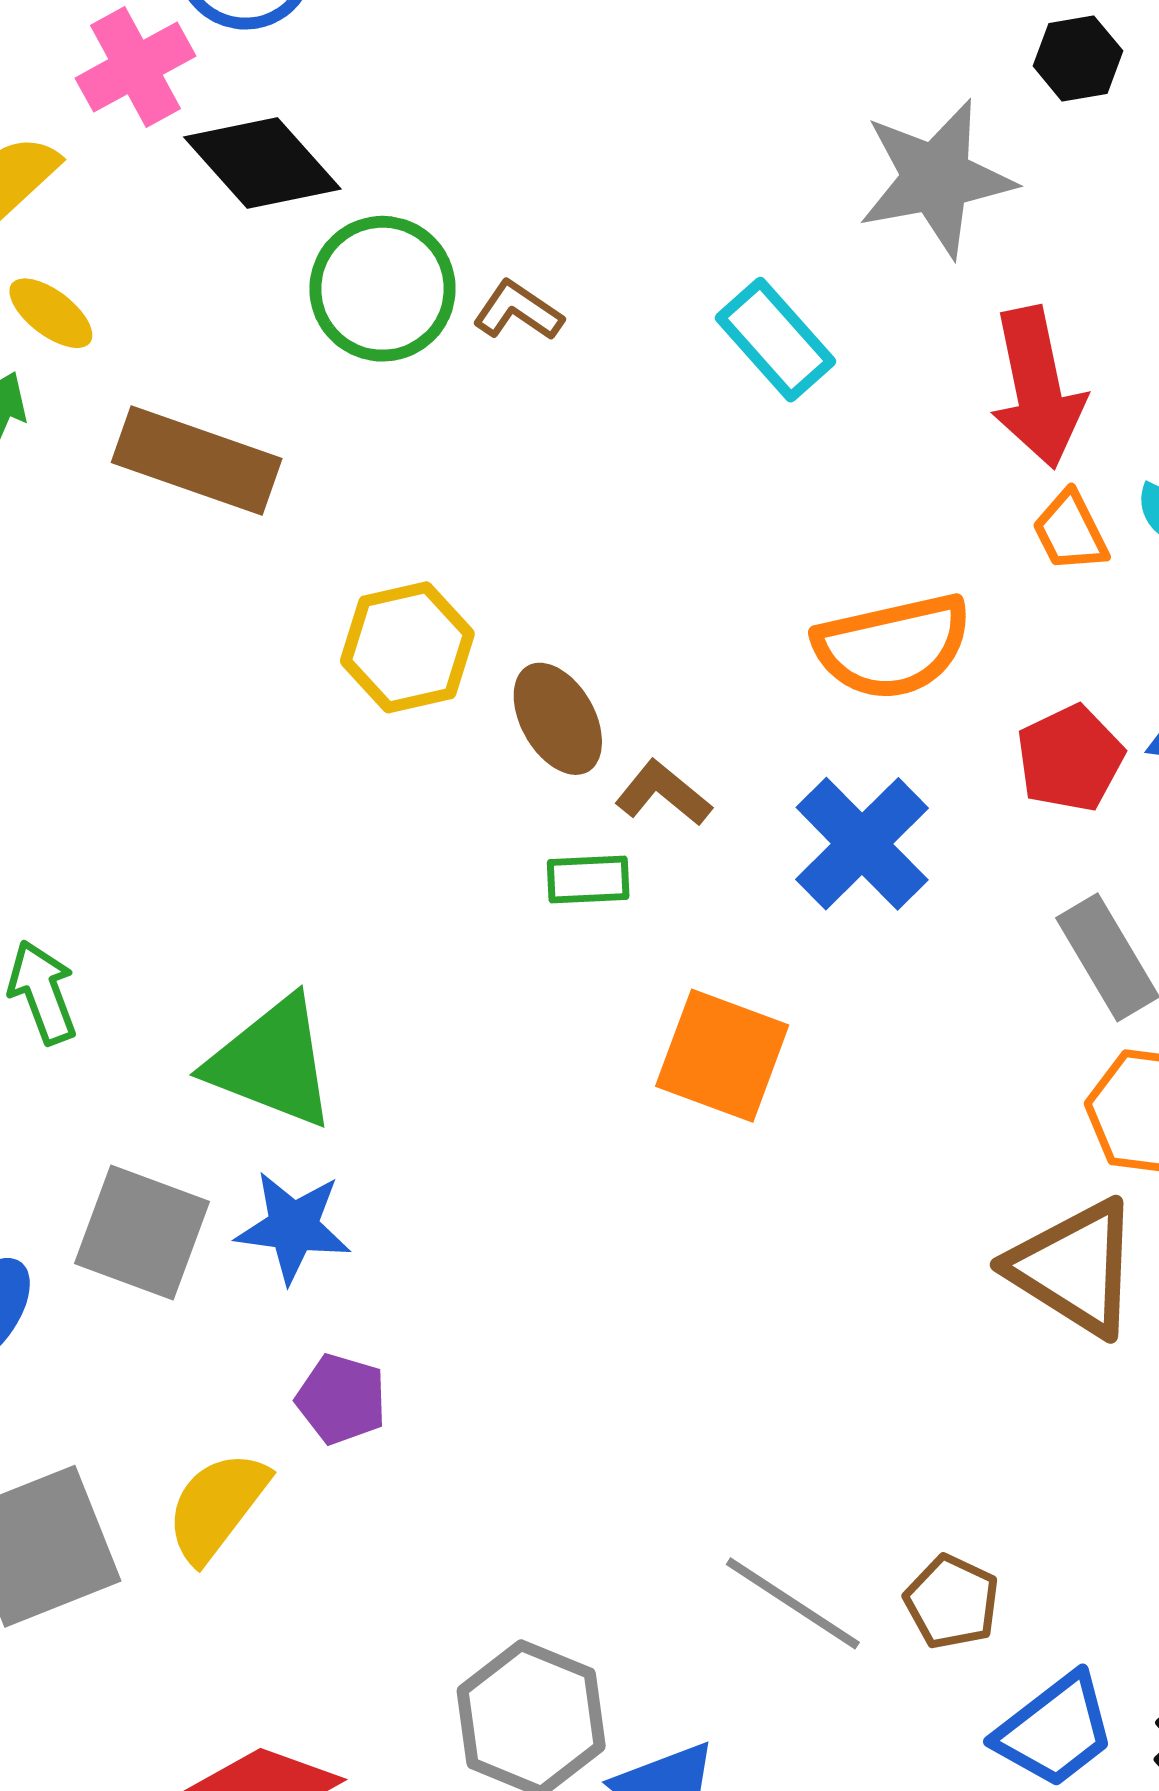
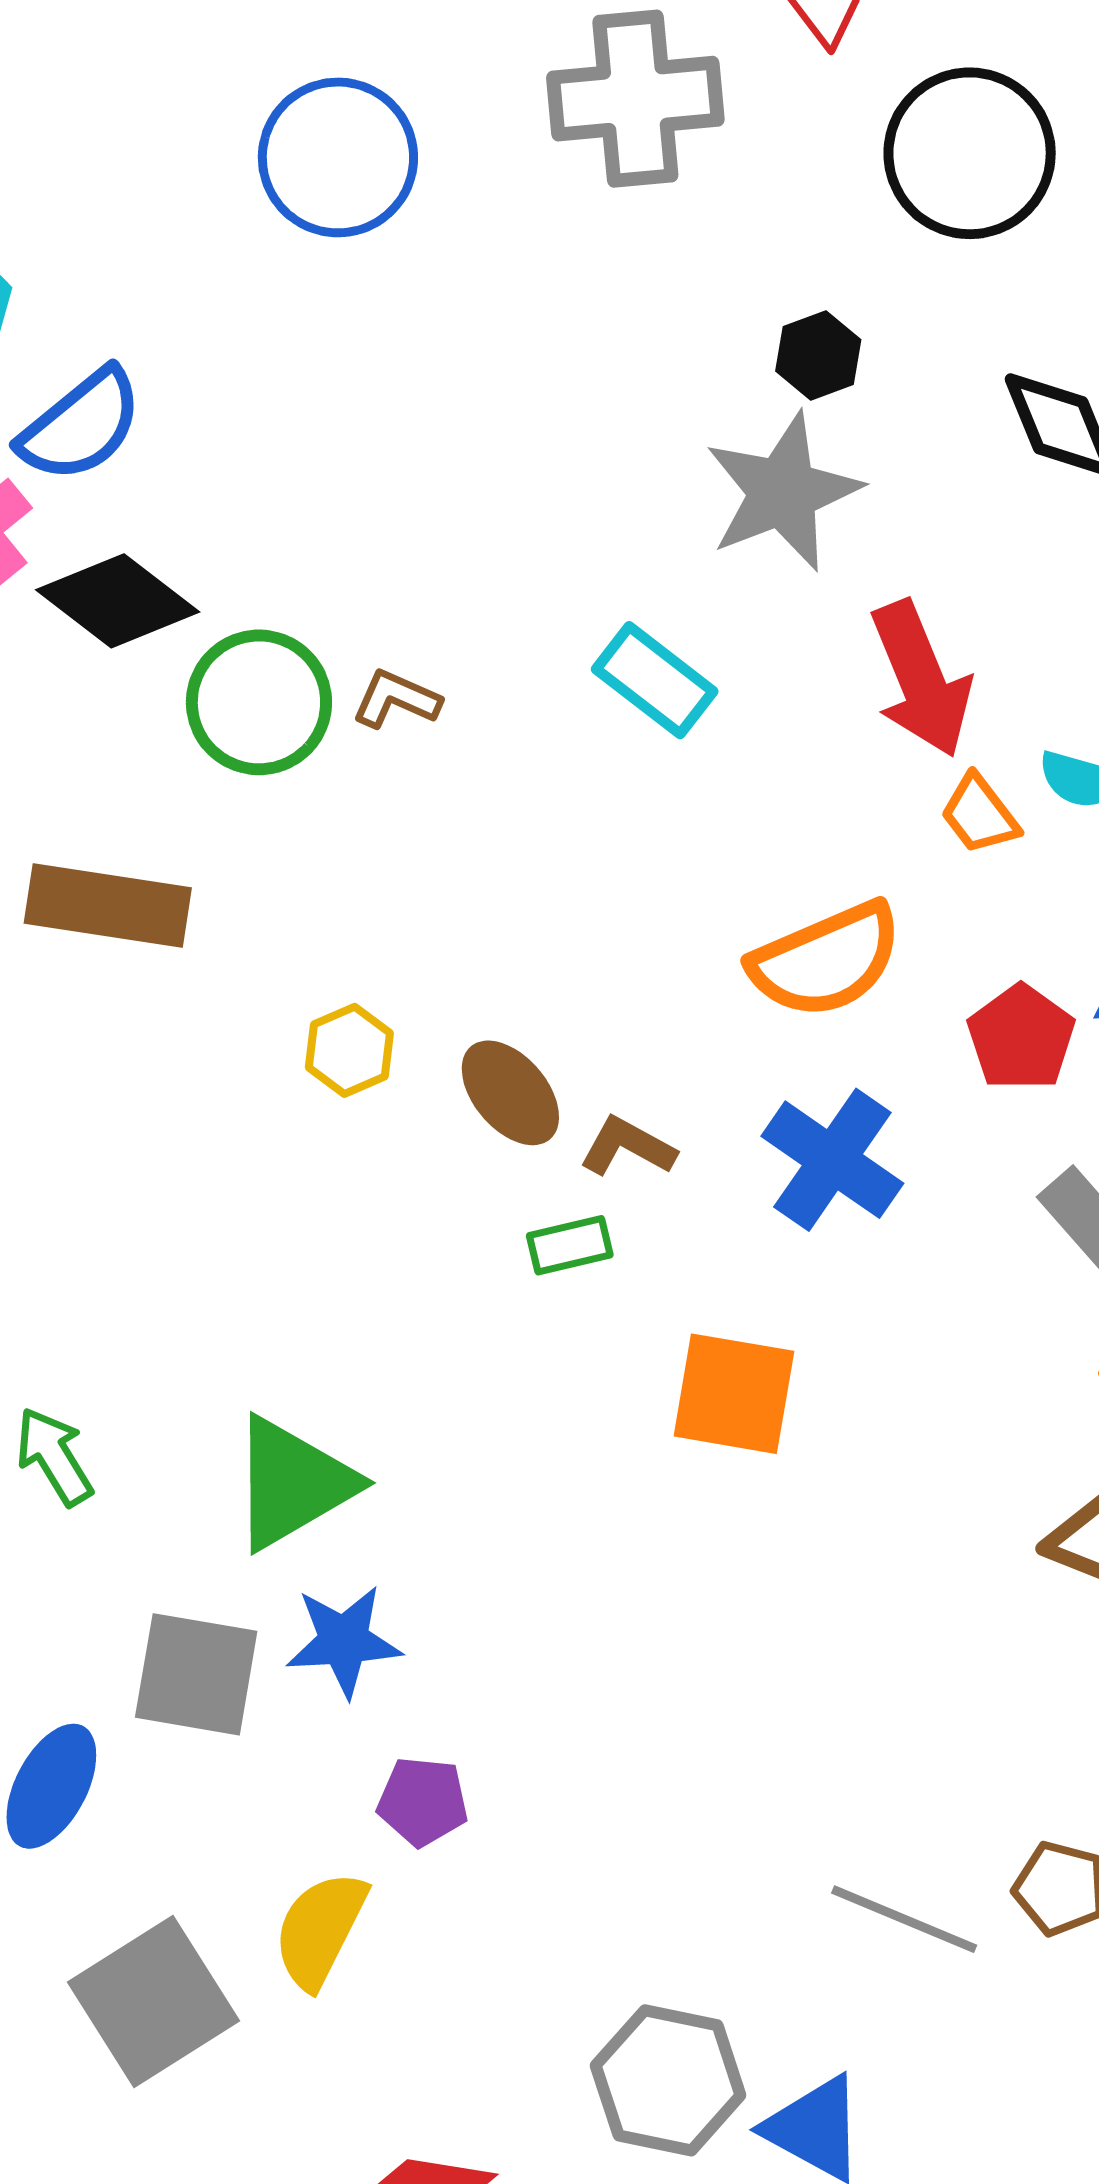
black hexagon: (1078, 58) -> (818, 355), moved
yellow hexagon: (407, 647) -> (349, 1050), size x0.7
green triangle: (272, 1062) -> (293, 1483), turned -41

